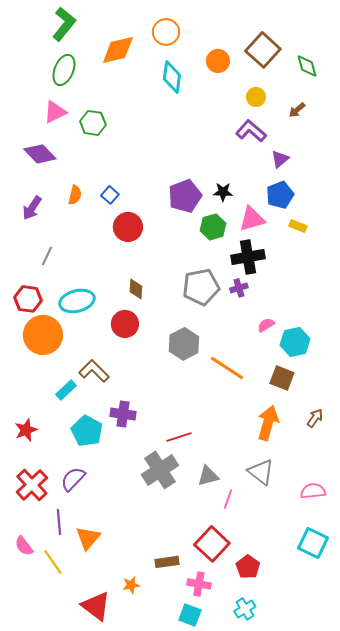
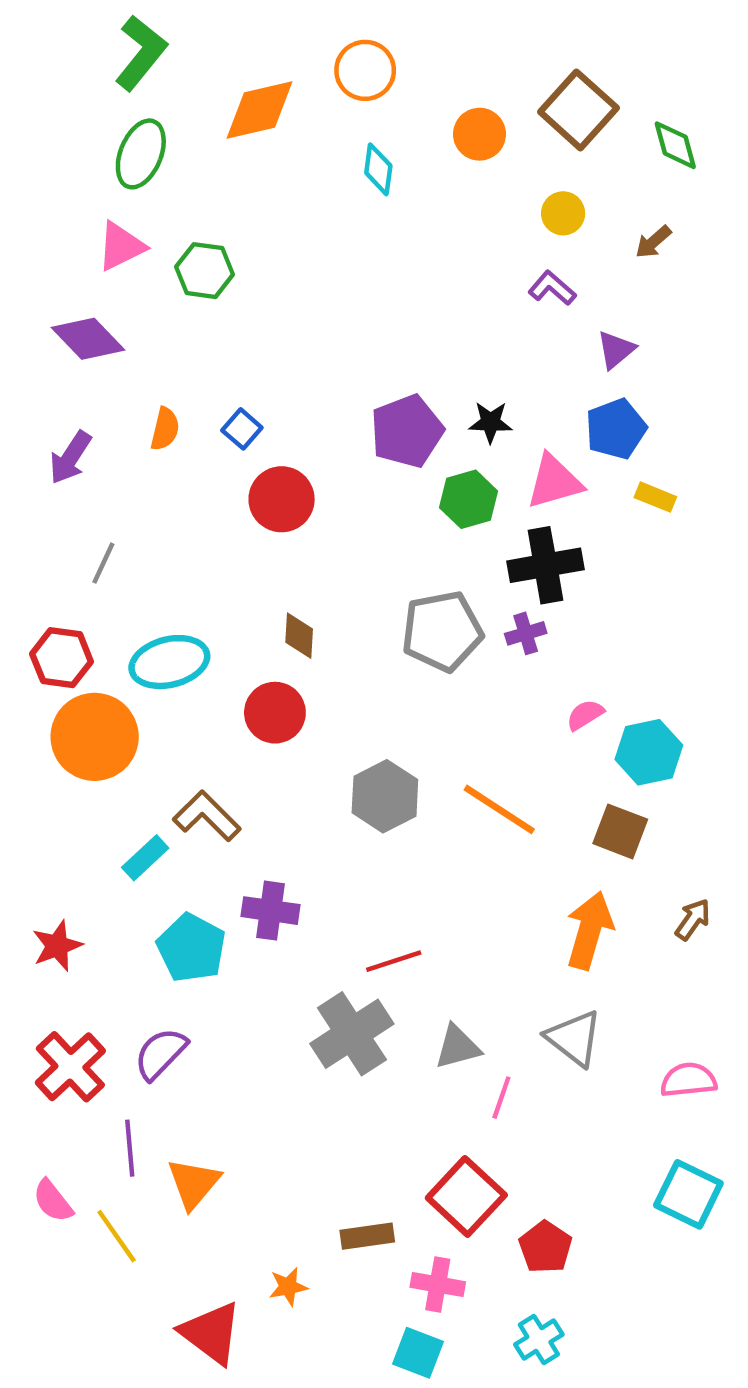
cyan diamond: (172, 77) -> (378, 169), size x0.7
purple L-shape: (251, 131) -> (552, 288), size x0.7
gray hexagon: (184, 344) -> (385, 796), moved

